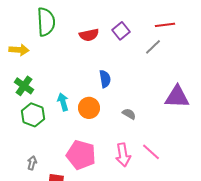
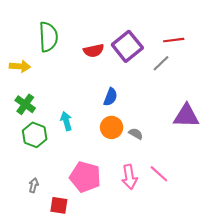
purple square: (121, 31) -> (127, 46), size x1.6
blue semicircle: (105, 79) -> (110, 97), turned 30
orange circle: (89, 108) -> (112, 127), moved

